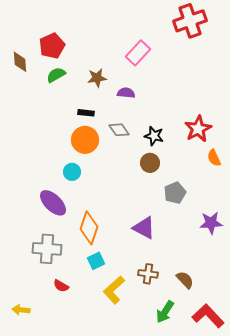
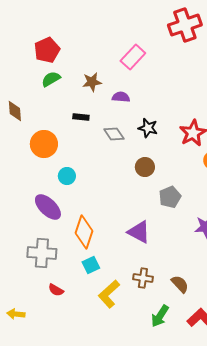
brown diamond: (20, 62) -> (15, 111), moved
black star: (154, 136) -> (148, 128), moved
orange circle: (85, 140) -> (44, 144), moved

